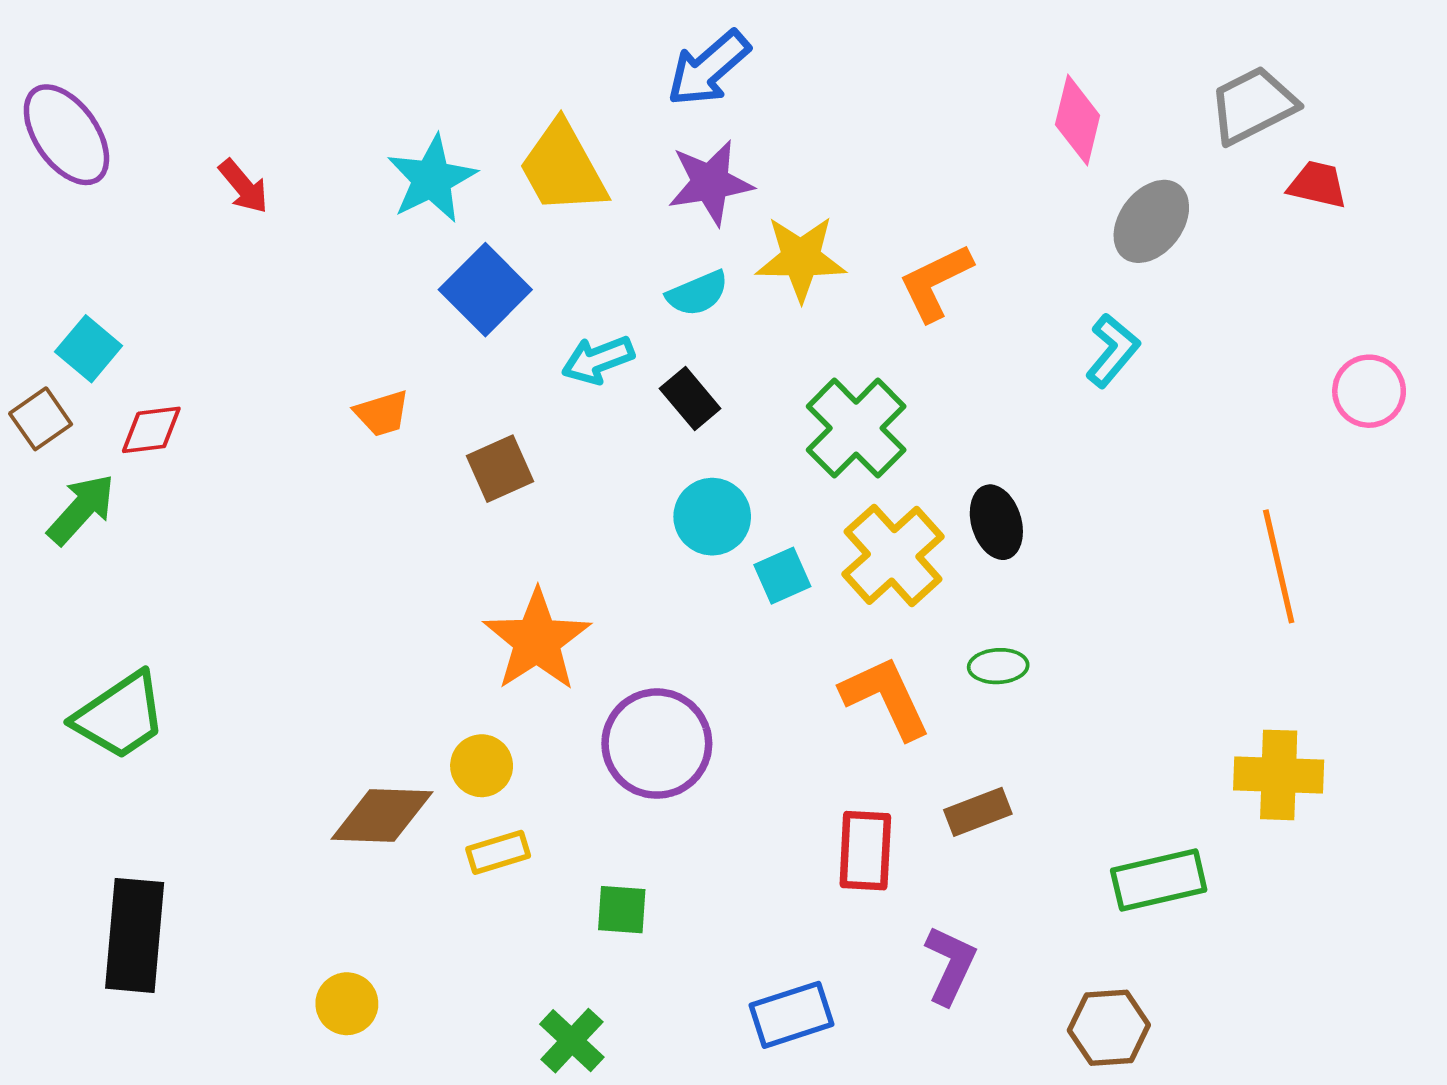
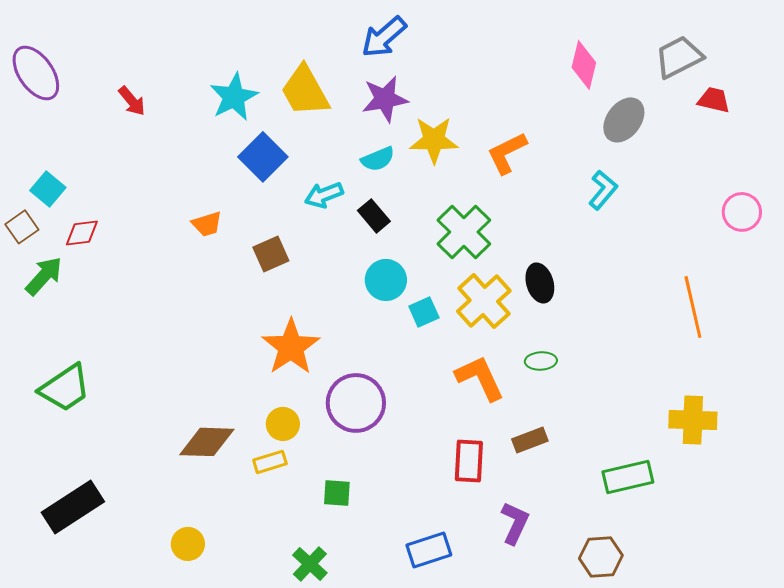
yellow circle: (482, 766) -> (283, 424), moved
black rectangle: (135, 935) -> (73, 507), turned 52

